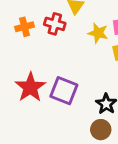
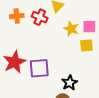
purple square: (64, 91) -> (39, 68), turned -35

